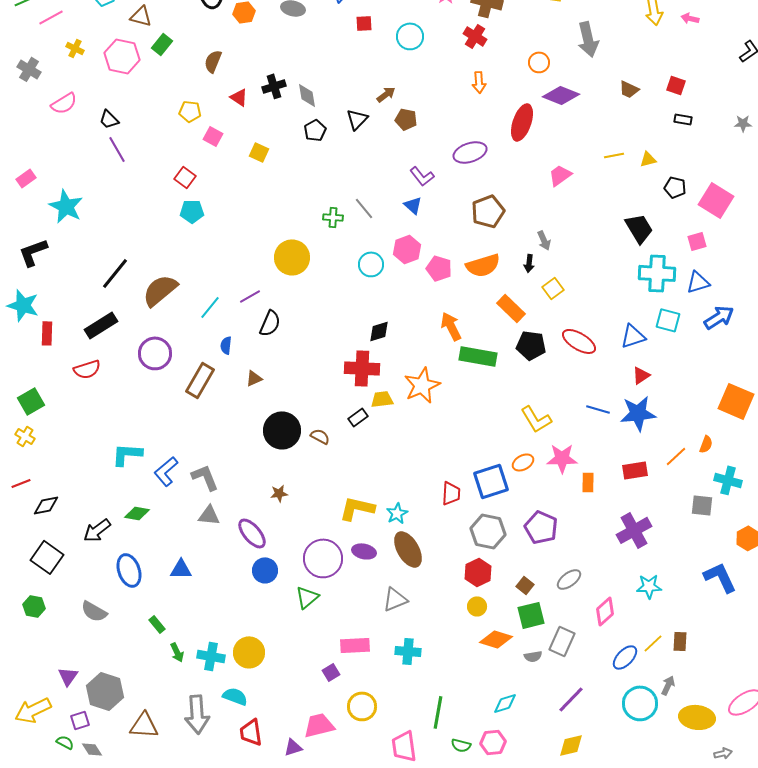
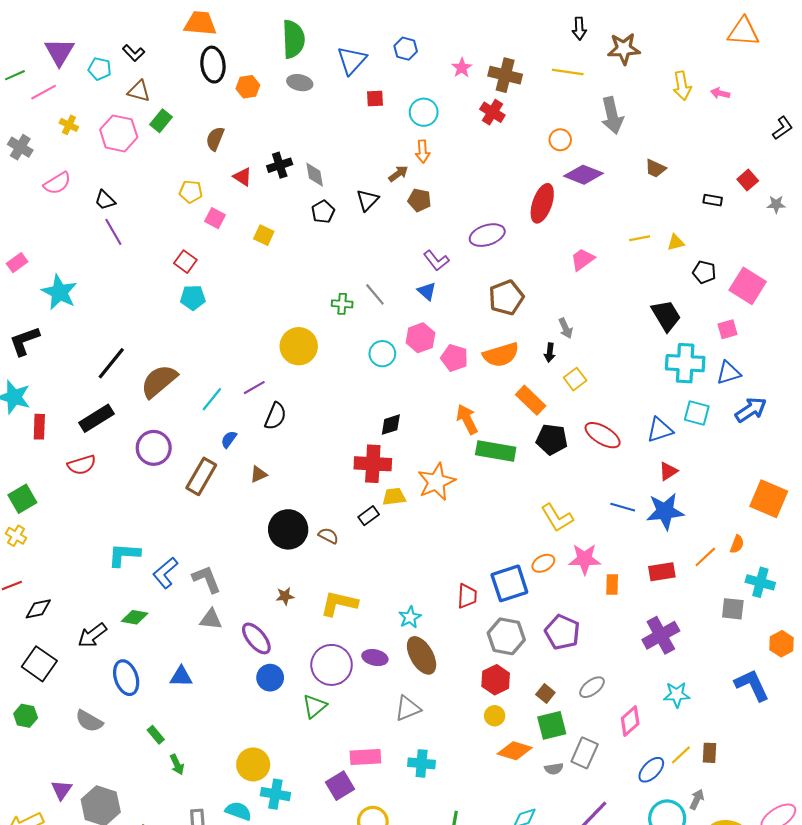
orange arrow: (479, 82) -> (423, 151), moved
red square: (676, 85) -> (748, 180), moved, turned 30
blue semicircle: (226, 345) -> (229, 439), turned 30
yellow L-shape: (357, 508) -> (339, 604), moved
cyan cross: (211, 656) -> (275, 794), moved
purple square: (331, 672) -> (340, 786), size x1.5

